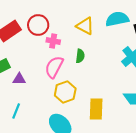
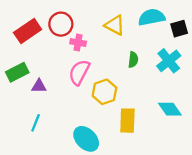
green semicircle: (80, 56) -> (133, 60), moved
yellow hexagon: (65, 92) -> (104, 92), moved

